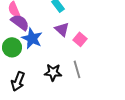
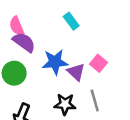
purple triangle: (62, 29) -> (76, 72), moved
blue star: (32, 38) -> (55, 62), moved, turned -30

